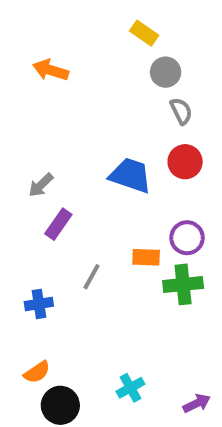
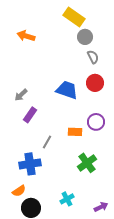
yellow rectangle: (144, 33) -> (74, 17), size x1.5
green cross: (183, 284) -> (87, 163), moved, turned -30
blue cross: (39, 304) -> (30, 164), moved, size x1.5

